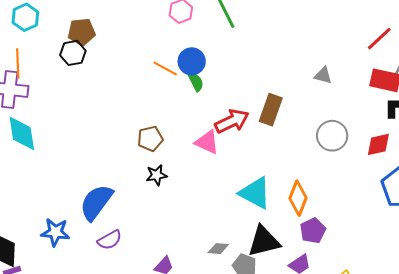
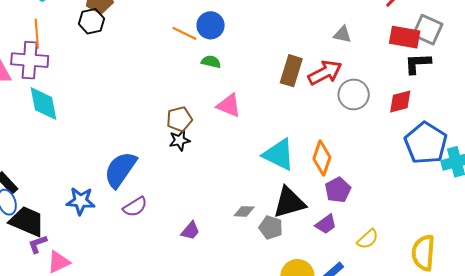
green semicircle: (196, 82) -> (211, 62), moved, turned -48
red arrow: (232, 121) -> (325, 73), moved
brown pentagon: (150, 139) -> (179, 119), moved

